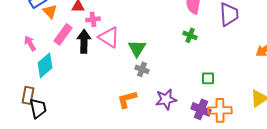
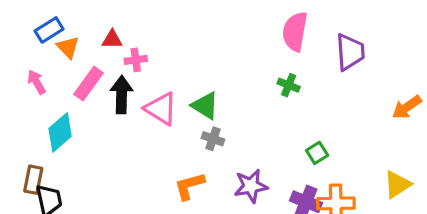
pink triangle: (109, 37) -> (161, 109), moved
pink arrow: (30, 43) -> (36, 82), moved
green triangle: (137, 48) -> (205, 106), turned -30
green square: (208, 78) -> (317, 153), turned -32

